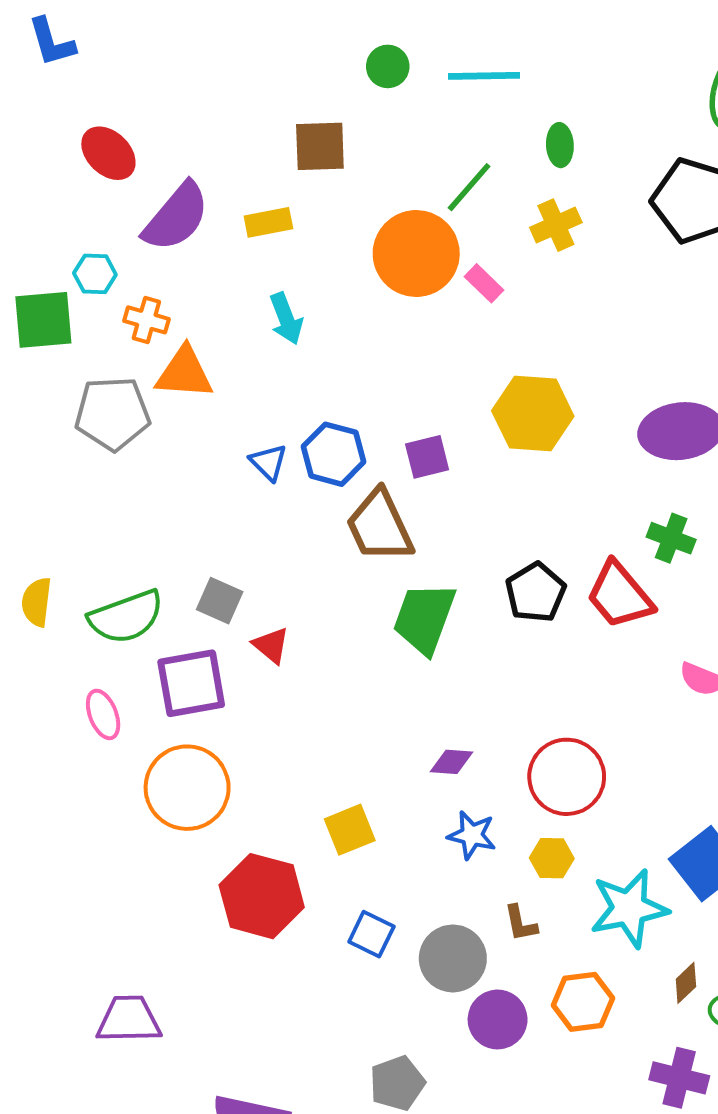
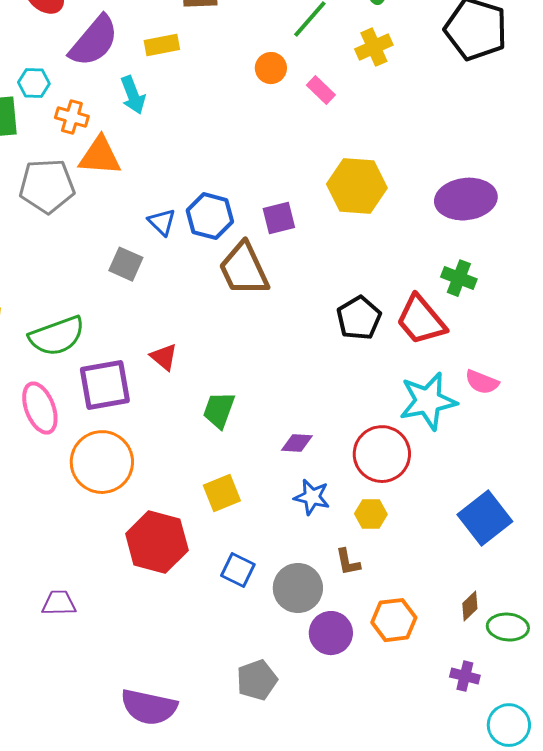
orange circle: (416, 254) -> (271, 68), size x0.5
cyan arrow: (286, 319) -> (133, 95), moved
gray square: (220, 601) -> (126, 264), moved
green trapezoid: (424, 618) -> (219, 410), moved, size x0.7
pink ellipse: (103, 714) -> (40, 408), size x1.4
cyan star: (629, 908) -> (428, 401), moved
purple trapezoid: (129, 1019) -> (59, 603), moved, size x0.7
purple cross: (679, 1078) -> (465, 676), size x0.7

